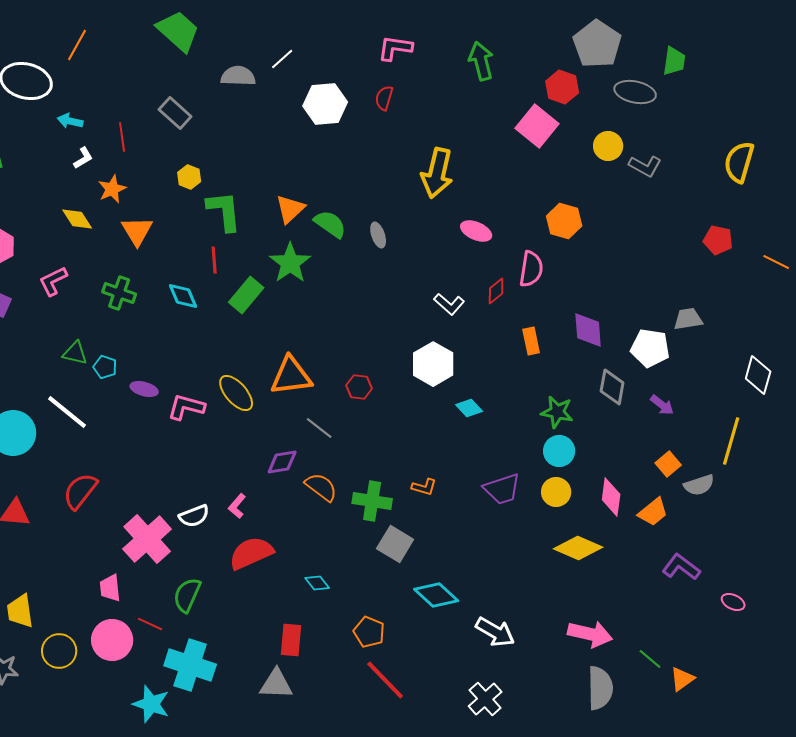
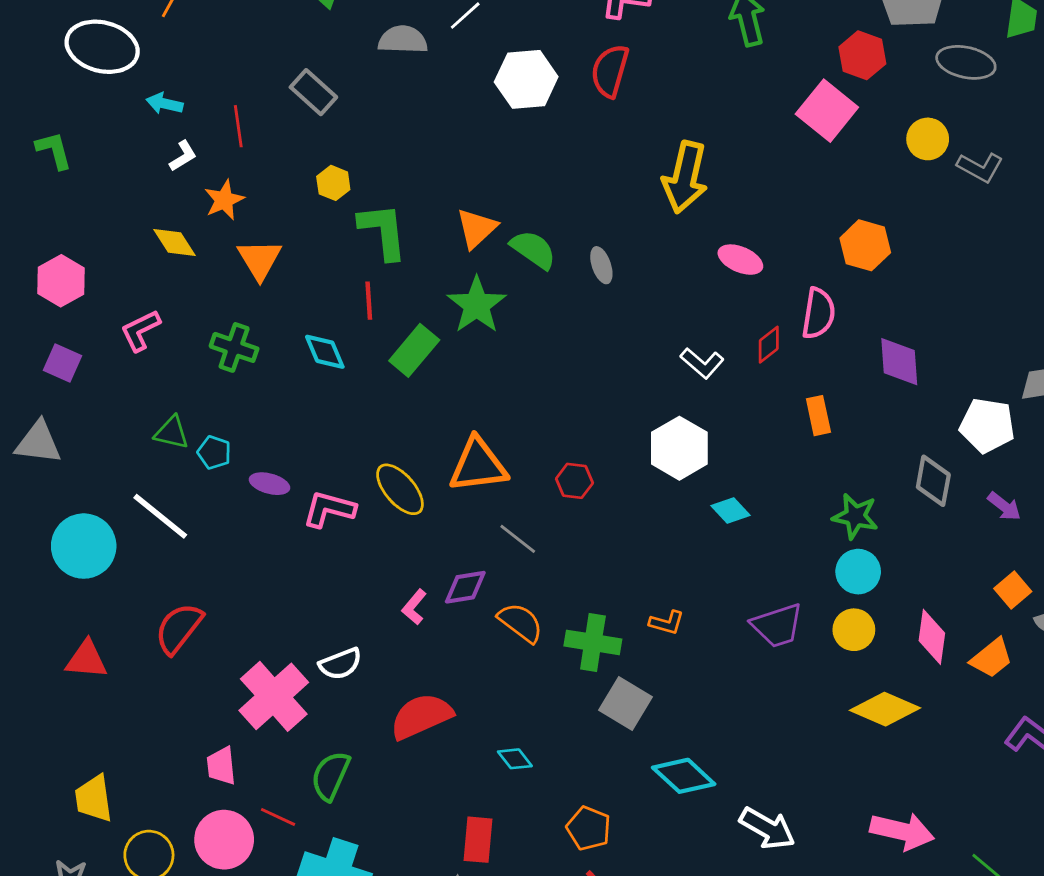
red semicircle: (384, 98) -> (610, 71), size x1.5
purple diamond: (588, 330) -> (899, 362), moved
pink L-shape: (237, 506) -> (414, 607), moved

